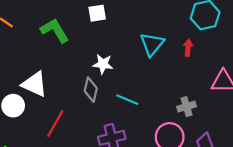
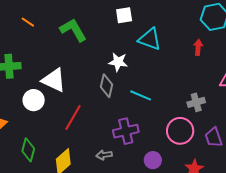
white square: (97, 13) -> (124, 15), moved
cyan triangle: (152, 44) -> (150, 39), moved, turned -50

